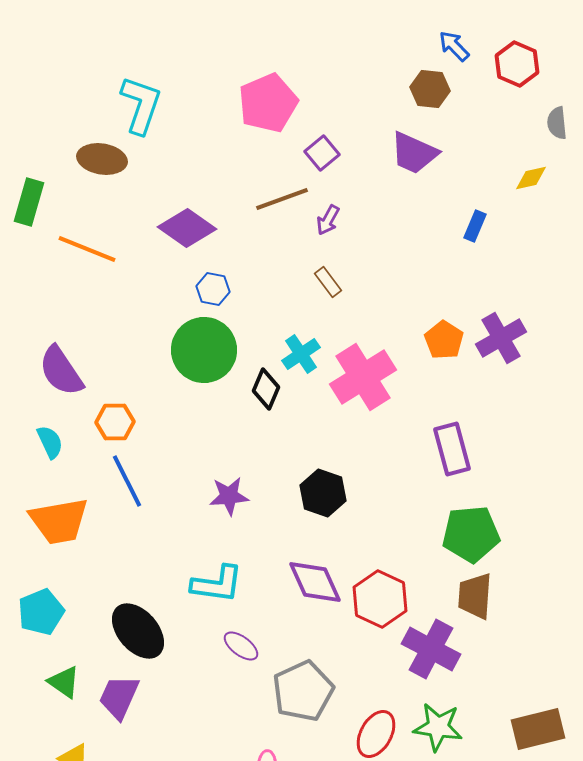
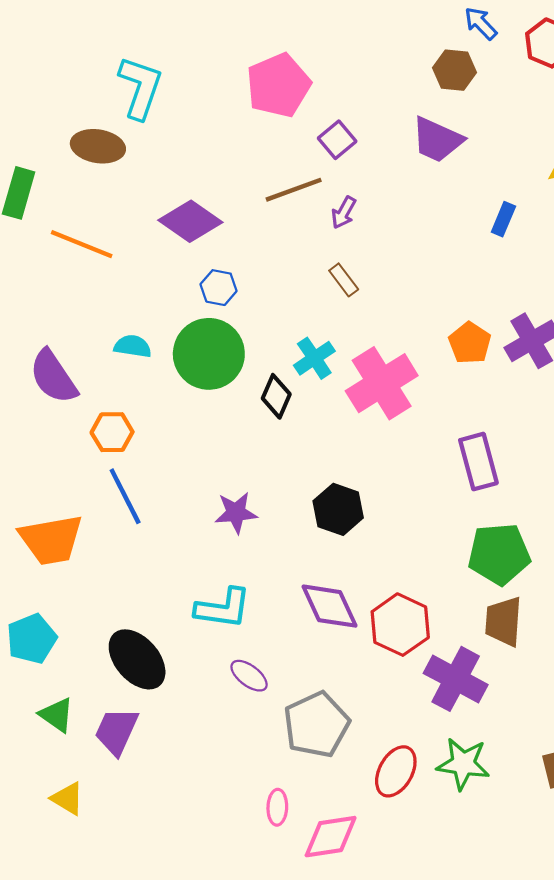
cyan semicircle: (50, 442) -> (133, 346), moved, turned -56

